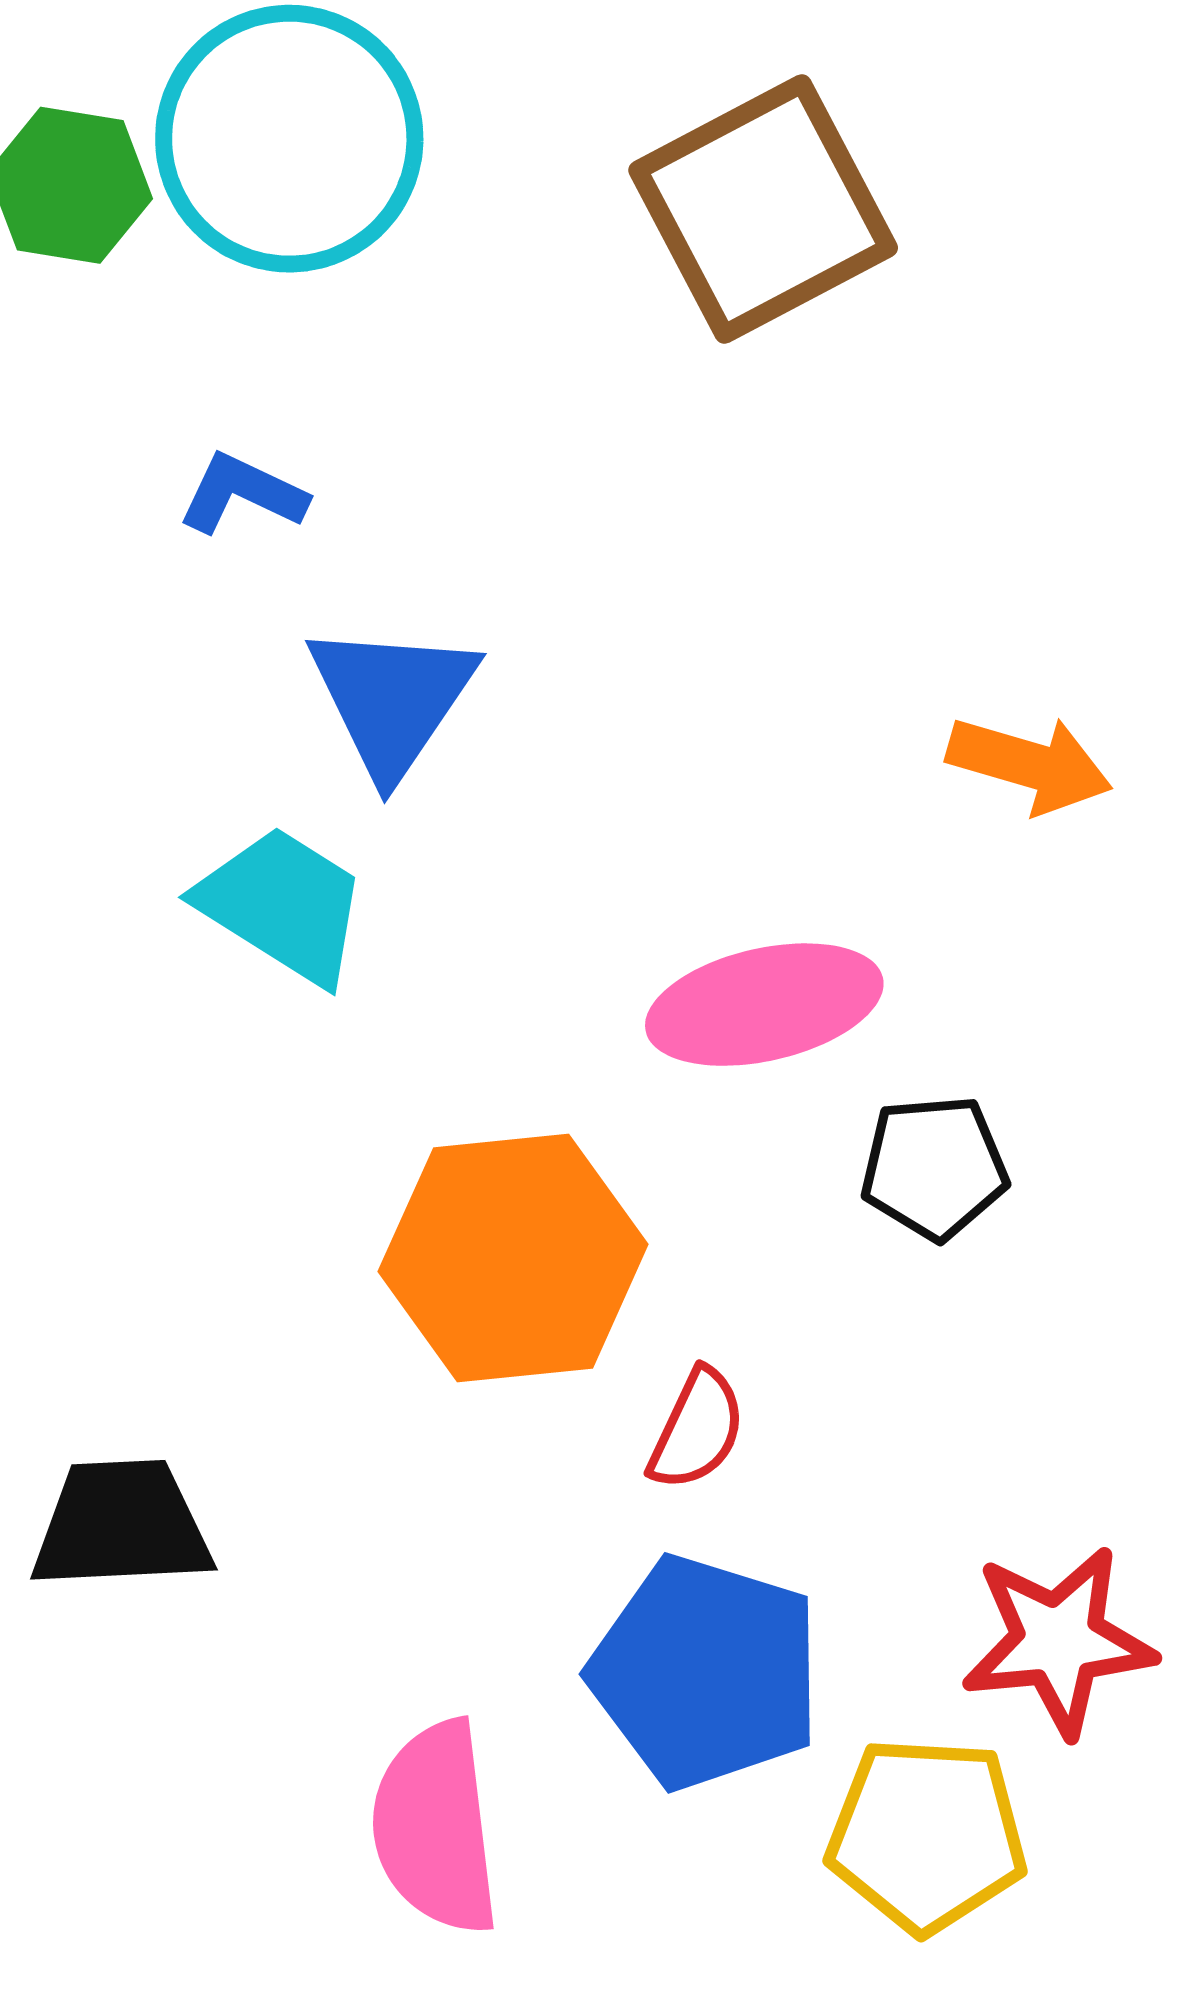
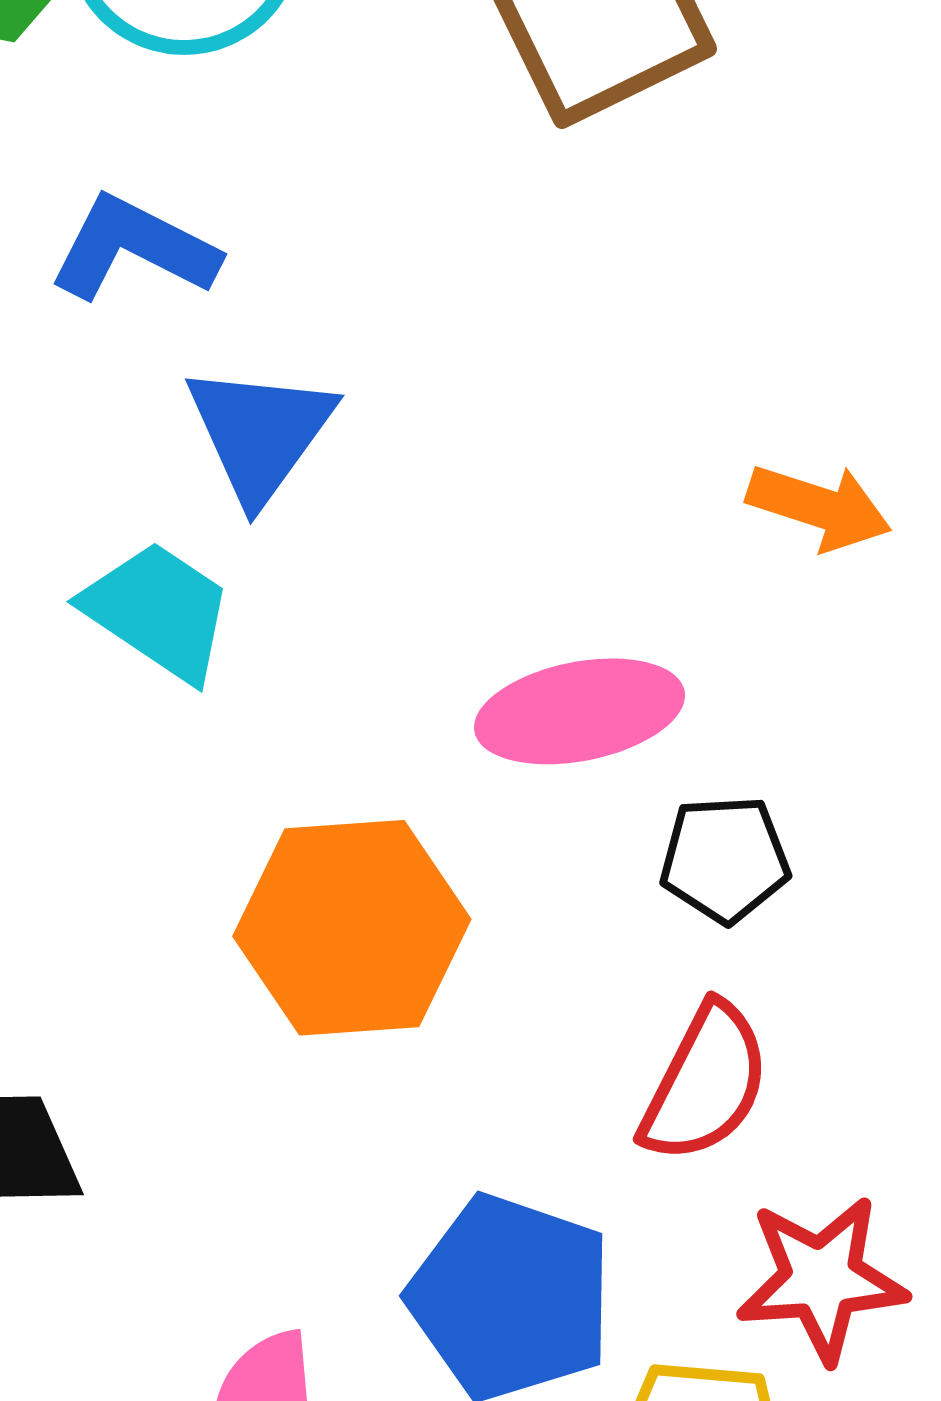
blue L-shape: (242, 494) -> (134, 248), size x1.5
red semicircle: (697, 1429) -> (705, 1083), moved, size x1.5

